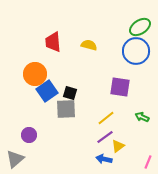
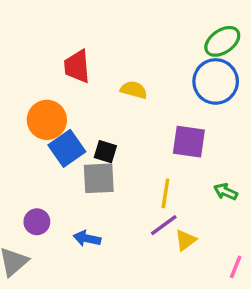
yellow semicircle: (89, 45) -> (134, 90), moved
yellow line: (106, 118) -> (165, 193), turned -42
blue arrow: (104, 159) -> (87, 238), moved

